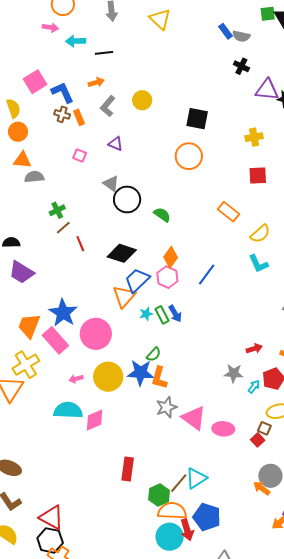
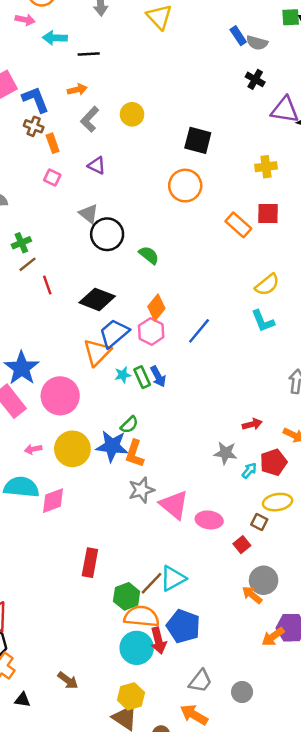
orange rectangle: (79, 117) -> (53, 143), moved
orange rectangle: (228, 212) -> (238, 225), moved
red square: (258, 440) -> (242, 545), moved

